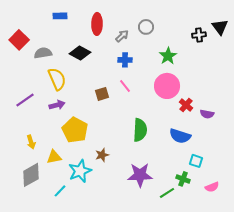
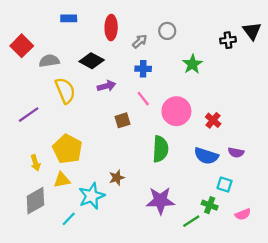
pink circle: (167, 86) -> (176, 111), moved
brown square: (102, 94) -> (123, 120), moved
purple arrow: (57, 105) -> (106, 86), moved
purple semicircle: (207, 114) -> (236, 152), moved
yellow pentagon: (75, 130) -> (68, 149), moved

